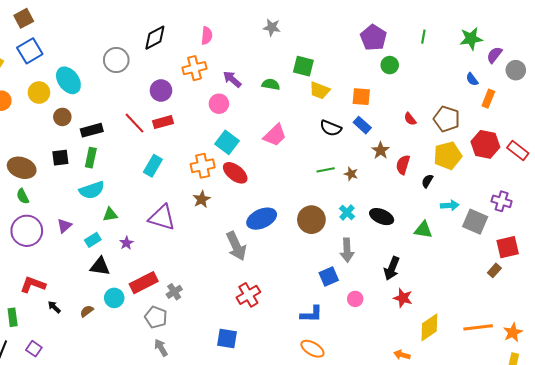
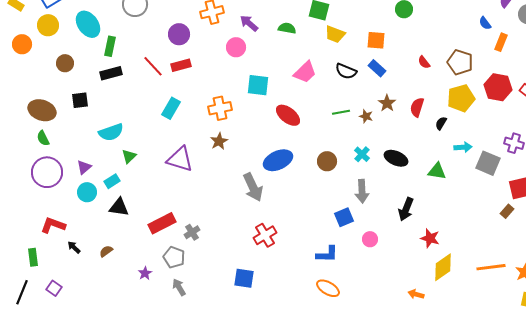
yellow circle: (39, 93) -> (48, 25), moved
brown circle: (62, 117) -> (65, 63), moved
pink trapezoid: (275, 135) -> (305, 72), moved
cyan square: (227, 142) -> (258, 85), moved, turned -30
brown star: (381, 150) -> (387, 103), moved
green rectangle: (91, 158) -> (110, 46), moved
red ellipse: (235, 173) -> (288, 115), moved
green triangle: (110, 215) -> (129, 156), turned -35
brown circle: (311, 220) -> (327, 161), size x0.7
purple star: (126, 243) -> (145, 273), moved
cyan circle: (114, 298) -> (87, 192), moved
red star: (403, 298) -> (430, 238), moved

